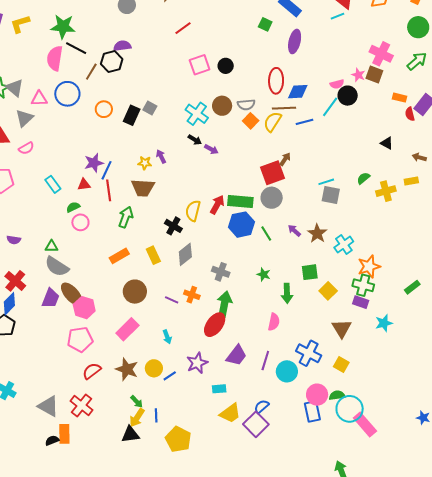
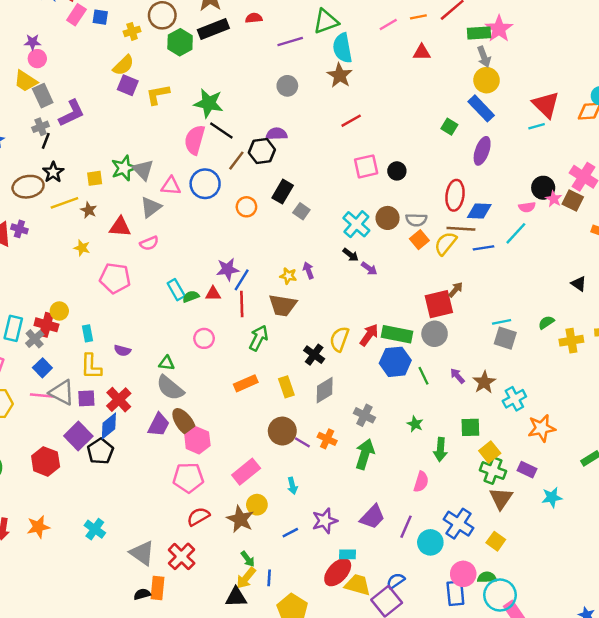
black circle: (348, 96) -> (543, 188), moved
black rectangle: (132, 115) -> (283, 192), moved
green semicircle: (73, 207) -> (191, 297), moved
green cross: (363, 285) -> (493, 471), moved
brown circle: (135, 292) -> (282, 431), moved
red ellipse: (215, 325) -> (338, 572), moved
yellow circle: (154, 368) -> (257, 505), moved
yellow trapezoid: (230, 413) -> (358, 585), turned -135

